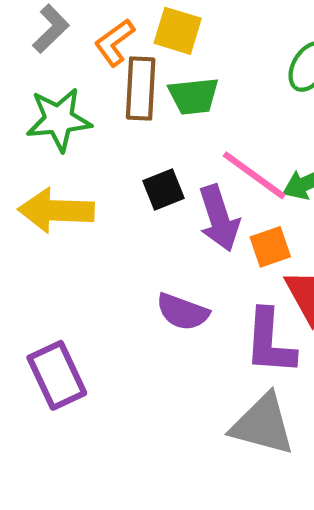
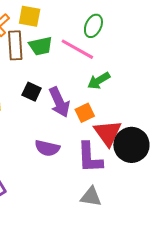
pink line: (254, 175) -> (77, 49), moved
black square: (164, 190) -> (32, 92), turned -36
gray triangle: (263, 425) -> (91, 197), size x0.7

